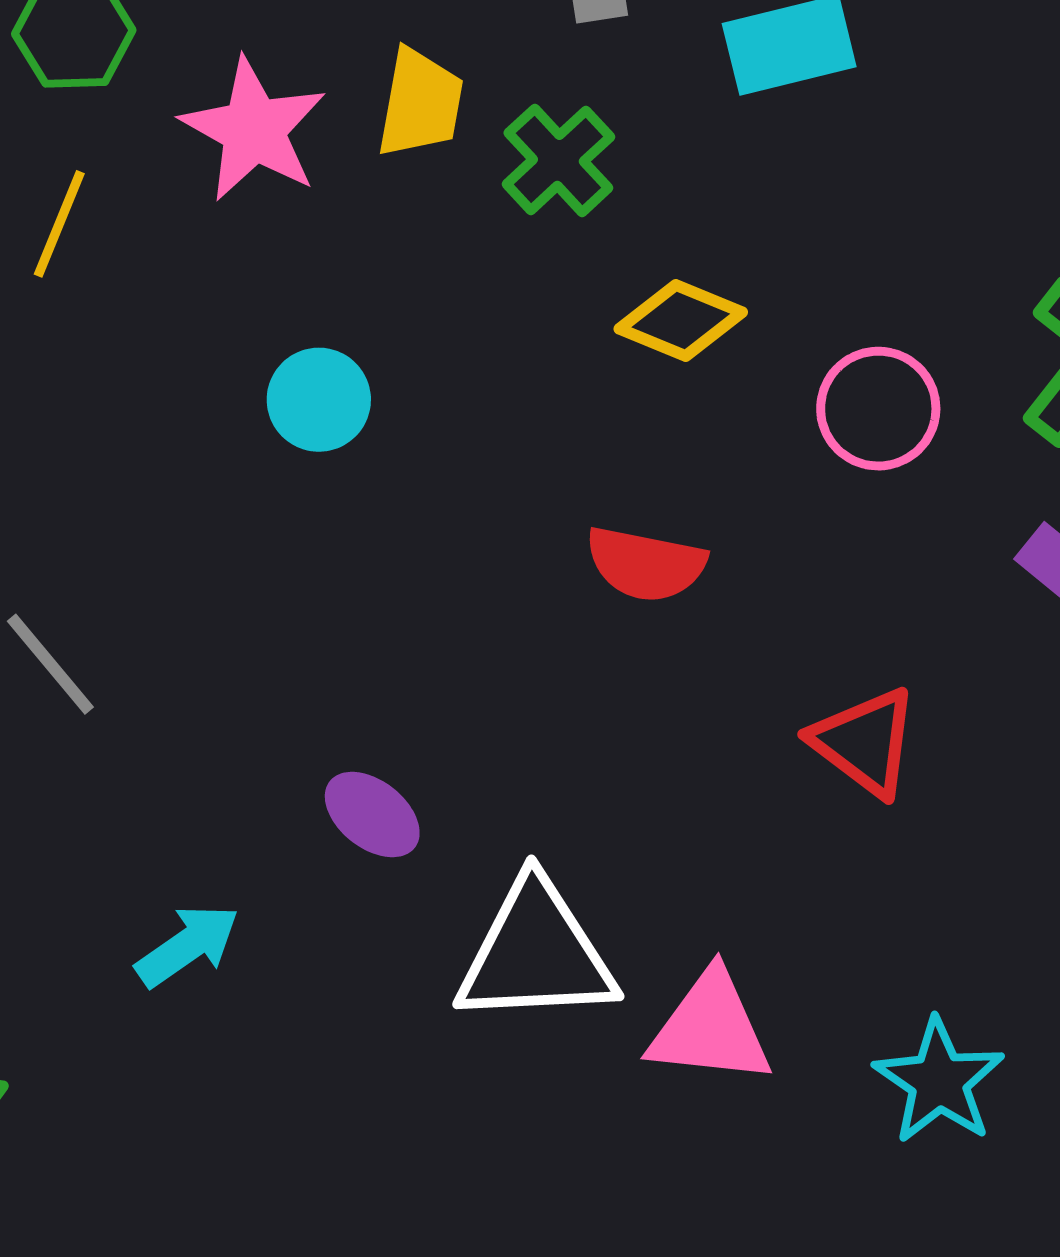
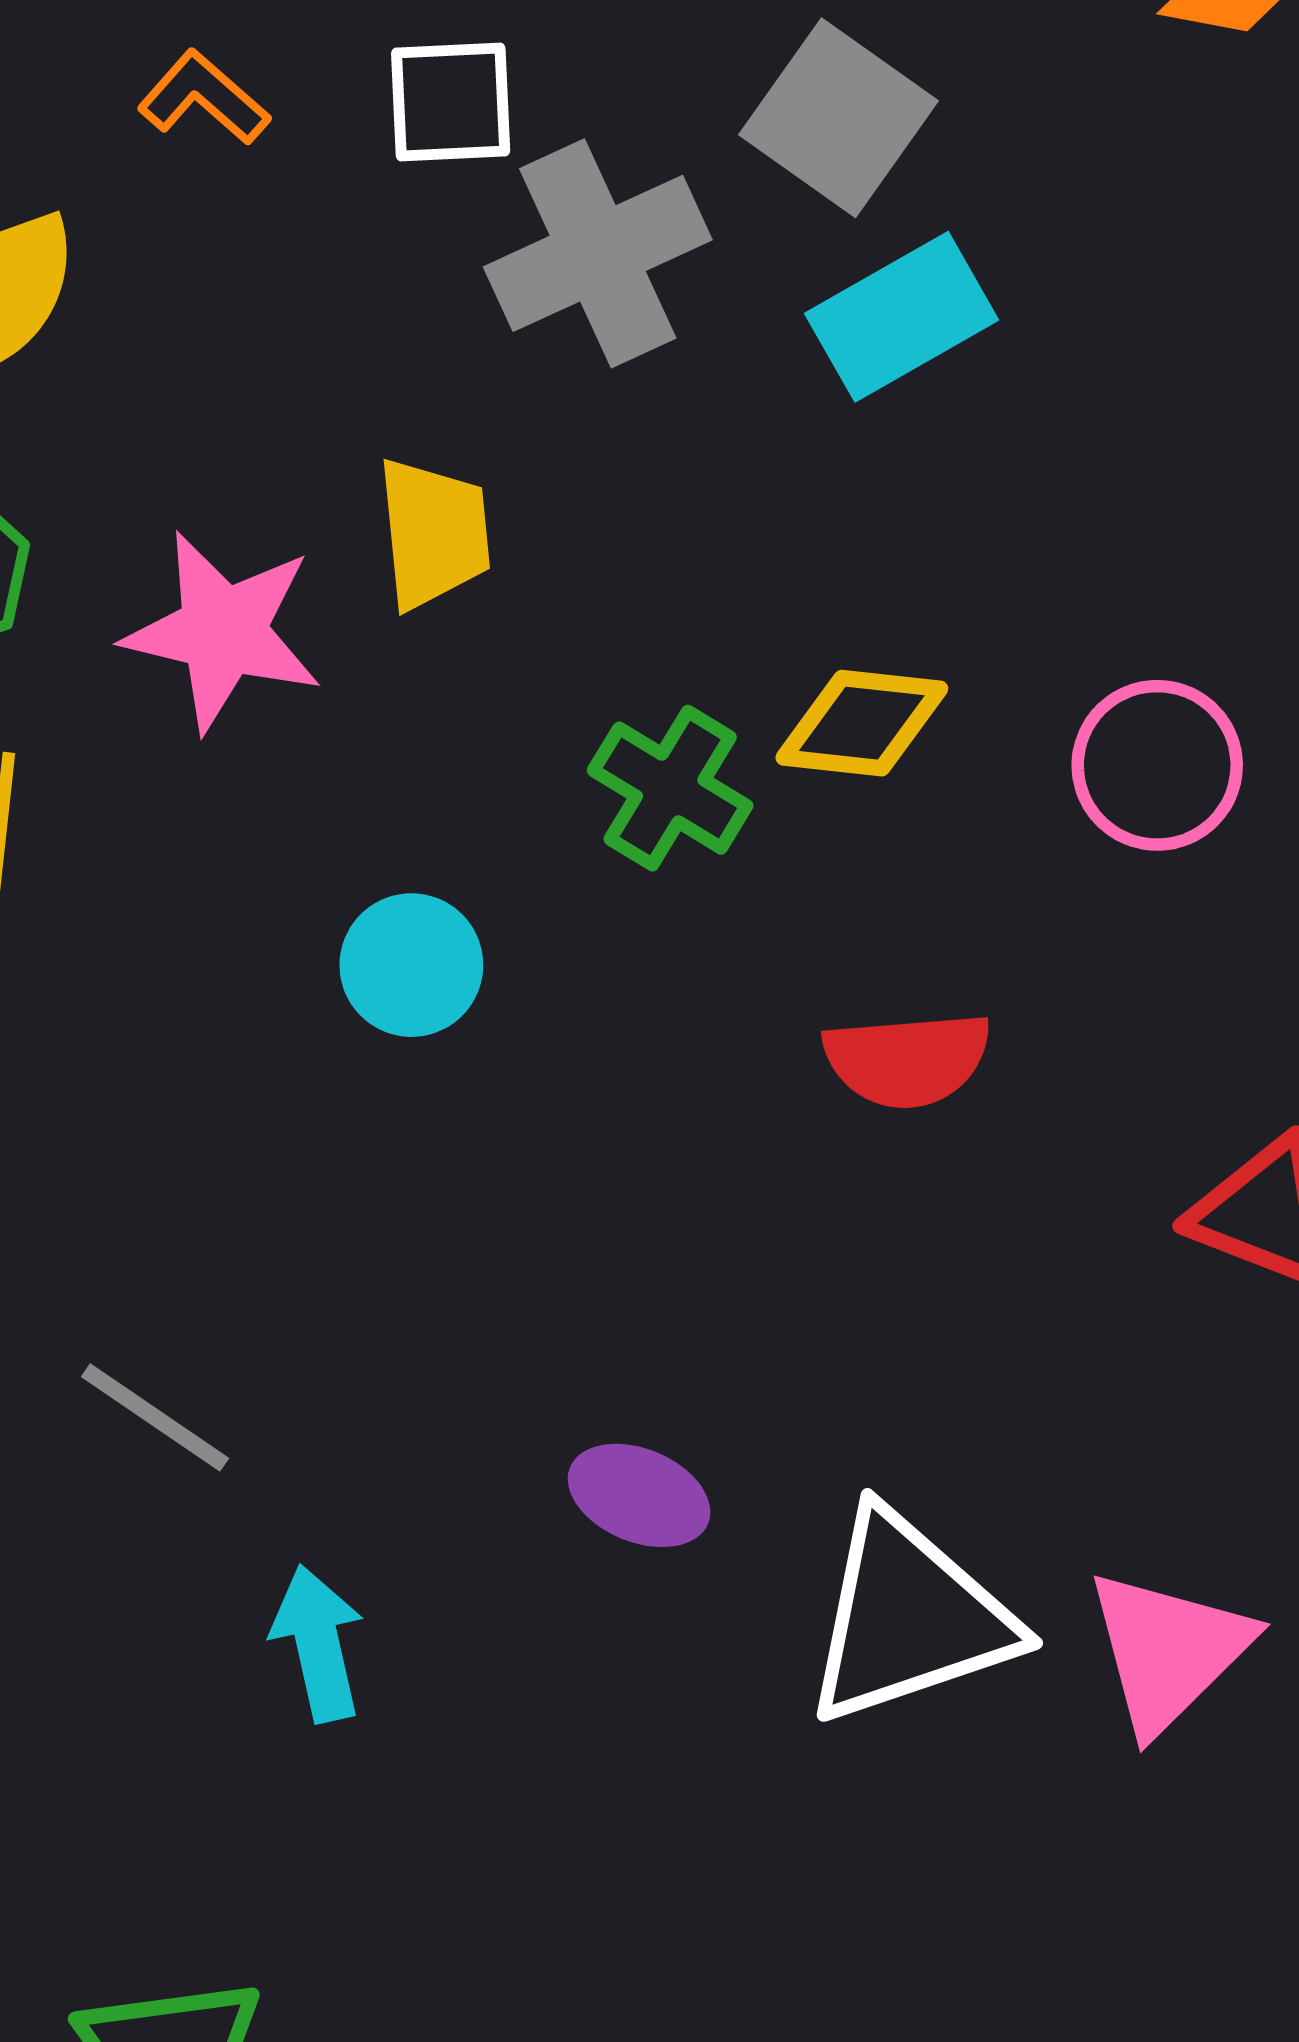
green cross: (558, 160) -> (670, 788), moved
cyan arrow: (188, 946) -> (318, 1643), moved, turned -52
pink triangle: (710, 1028) -> (1168, 1651), turned -35

